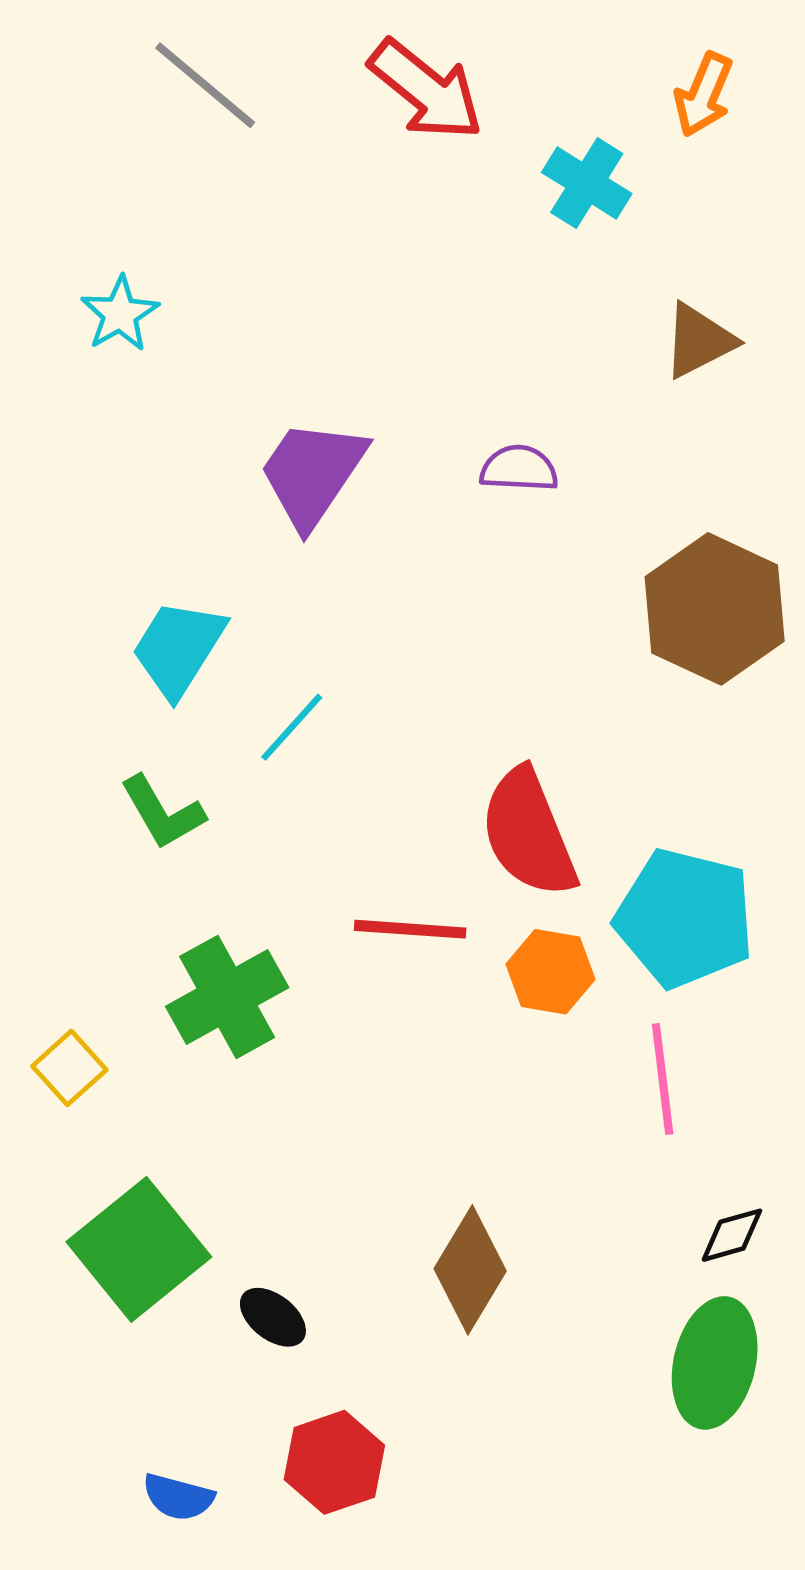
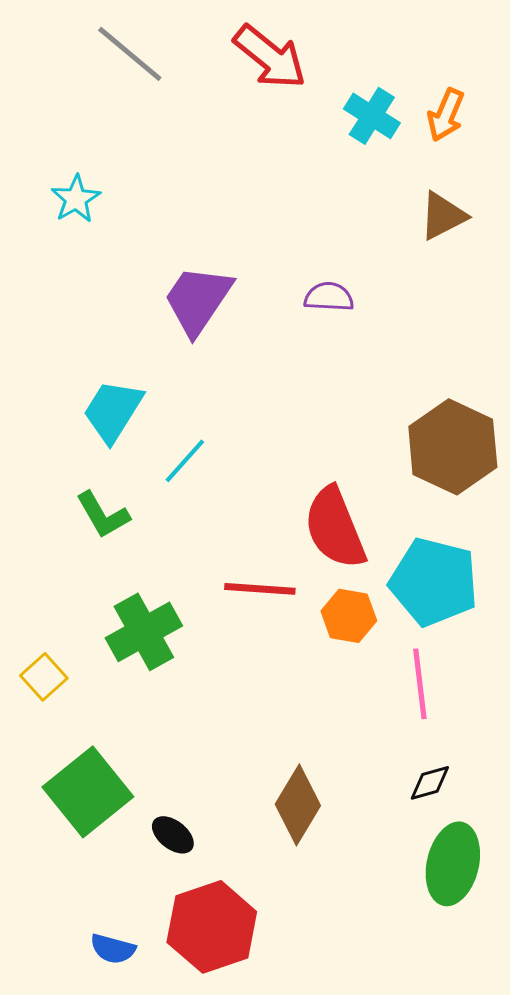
orange arrow: (704, 95) -> (446, 115), moved
brown hexagon: (715, 609) -> (453, 447), moved
black diamond: (732, 1235) -> (430, 783), moved
red hexagon: (334, 1462) -> (212, 927), size x1.4

